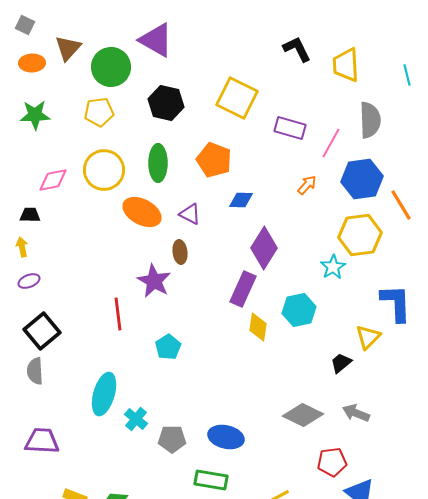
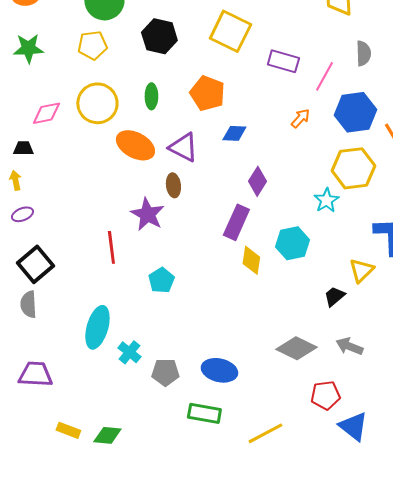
gray semicircle: (370, 120) -> (363, 53), size x0.7
green ellipse: (158, 163) -> (151, 96), size x0.7
purple triangle: (190, 214) -> (183, 147), size x1.4
purple diamond: (264, 248) -> (257, 181), size x0.7

